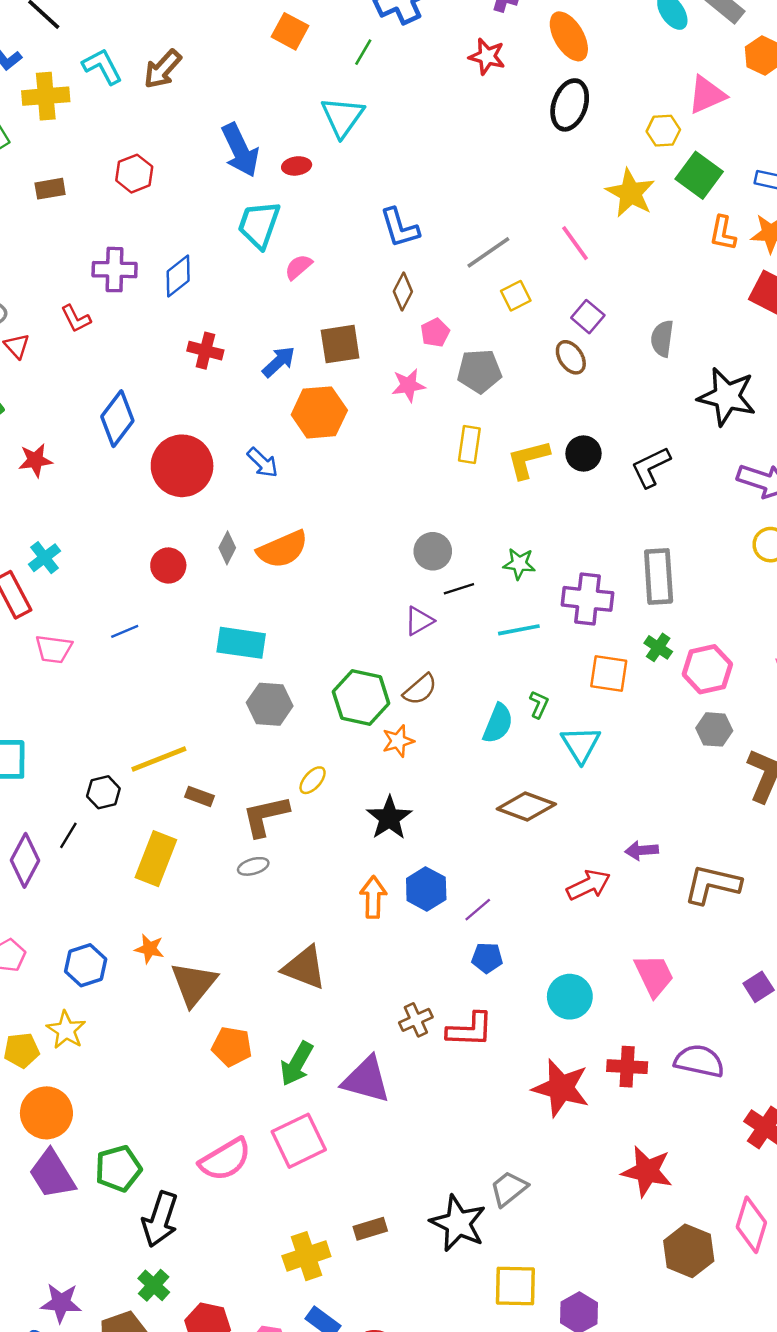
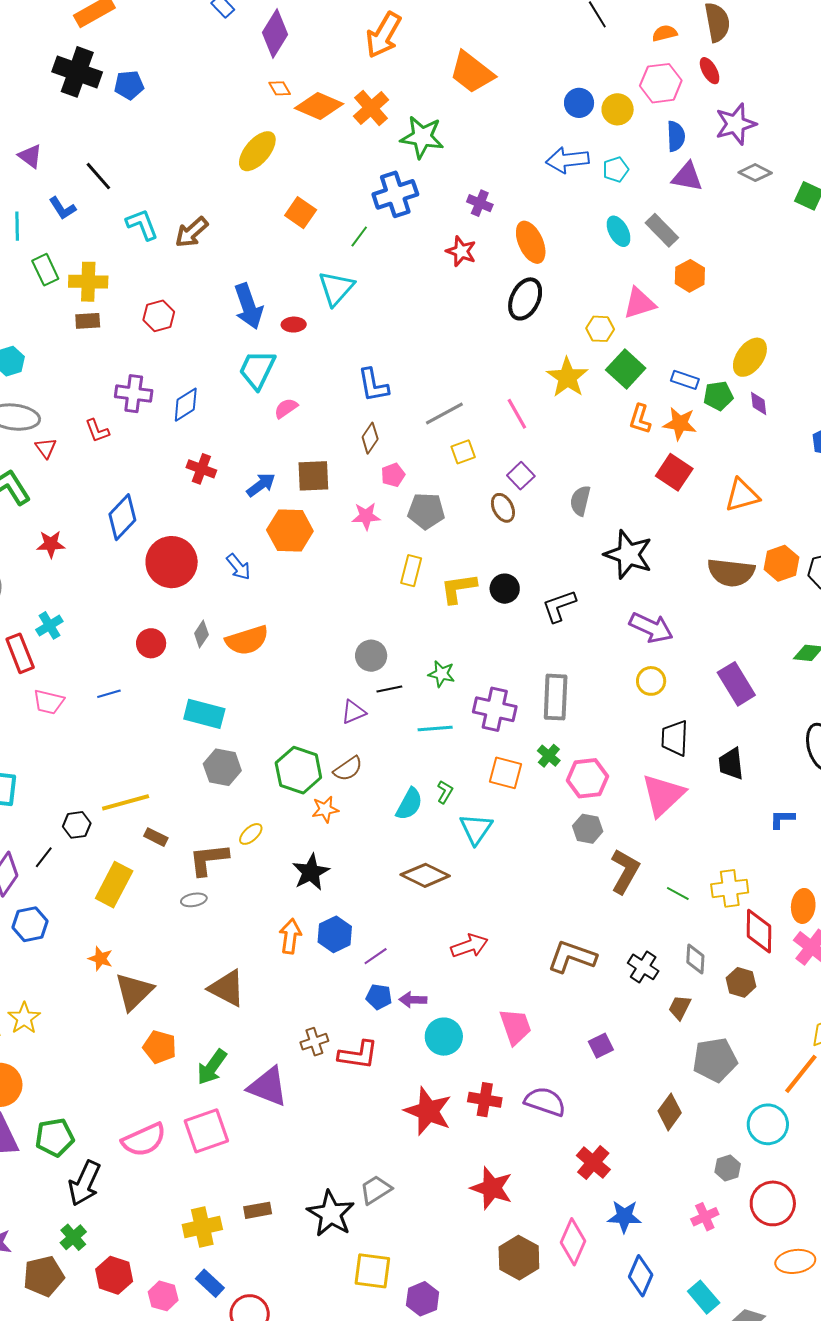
yellow cross: (46, 96) -> (88, 282), moved
purple arrow: (642, 850) -> (413, 1000), moved
blue hexagon: (86, 965) -> (30, 924), moved

